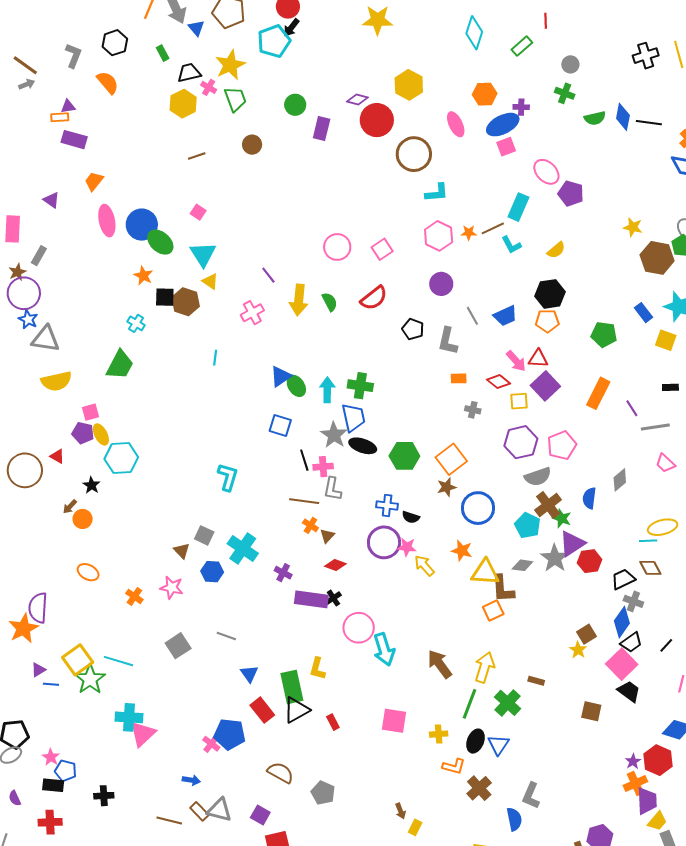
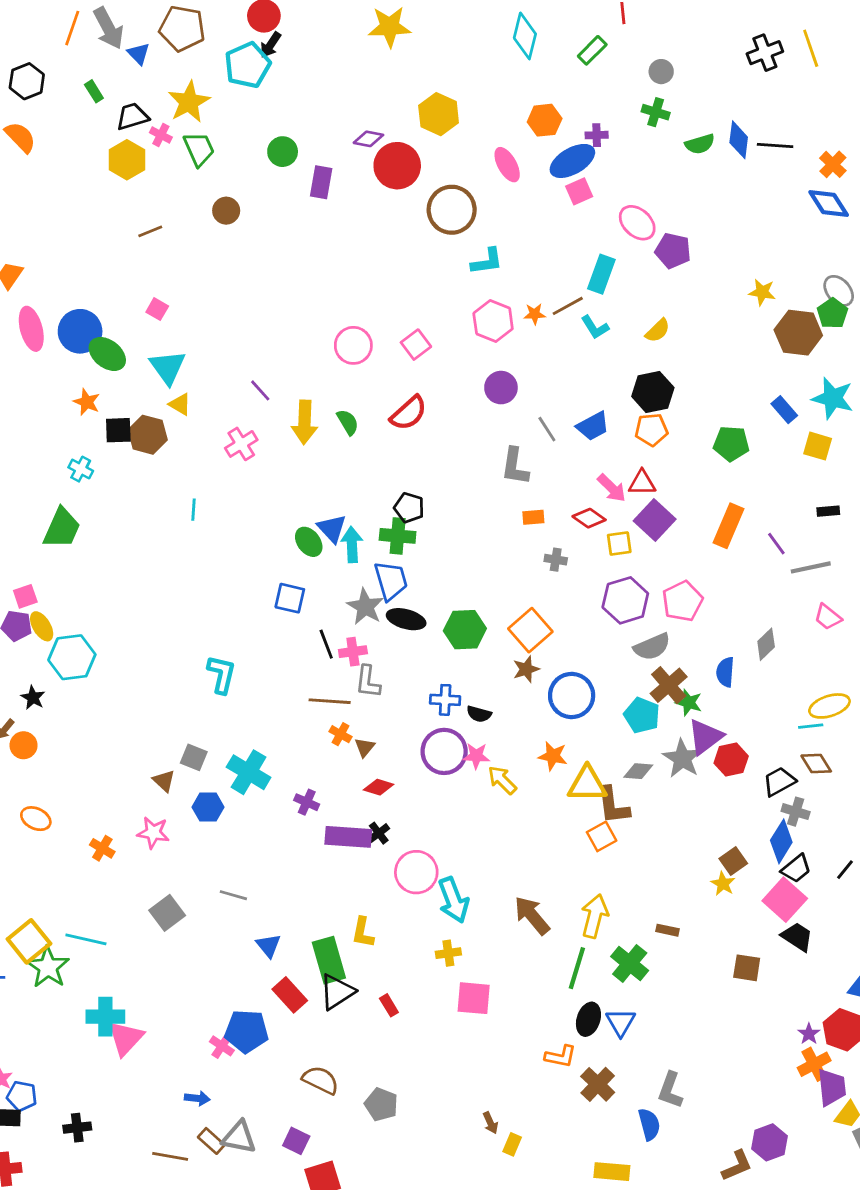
black pentagon: (413, 329) -> (409, 508), moved
blue triangle: (281, 376) -> (332, 528), moved, turned -35
yellow cross: (439, 734) -> (448, 953), moved

